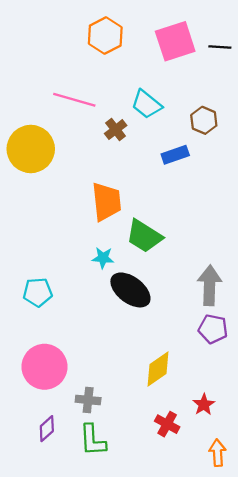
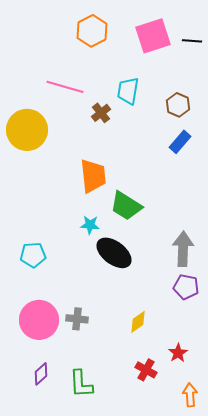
cyan trapezoid: (147, 104) -> (128, 91), turned 60
blue rectangle: (175, 155) -> (180, 142), moved, turned -30
yellow diamond: (158, 369) -> (138, 322), size x0.7
gray cross: (88, 400) -> (77, 319), moved

